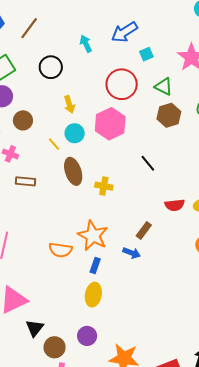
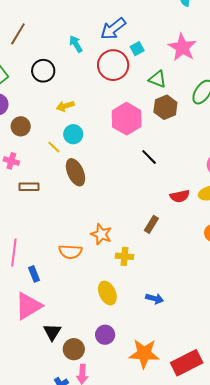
red circle: (122, 84) -> (113, 65), moved
yellow arrow: (69, 104) -> (65, 106), turned 96
pink hexagon: (110, 124) -> (127, 119), moved
yellow cross: (104, 186) -> (124, 256), moved
orange star: (93, 236) -> (101, 234), size x0.7
blue arrow: (132, 253) -> (155, 299), moved
blue rectangle: (95, 266) -> (34, 274), moved, turned -35
yellow ellipse: (93, 295) -> (107, 293), turned -30

